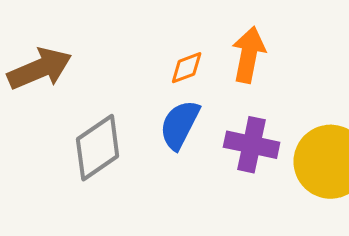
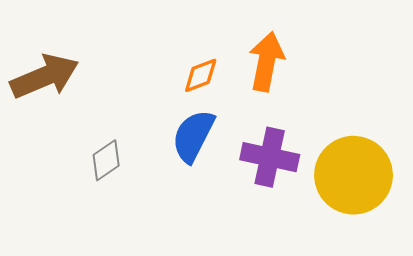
gray diamond: (98, 148) -> (106, 160), size x0.6

